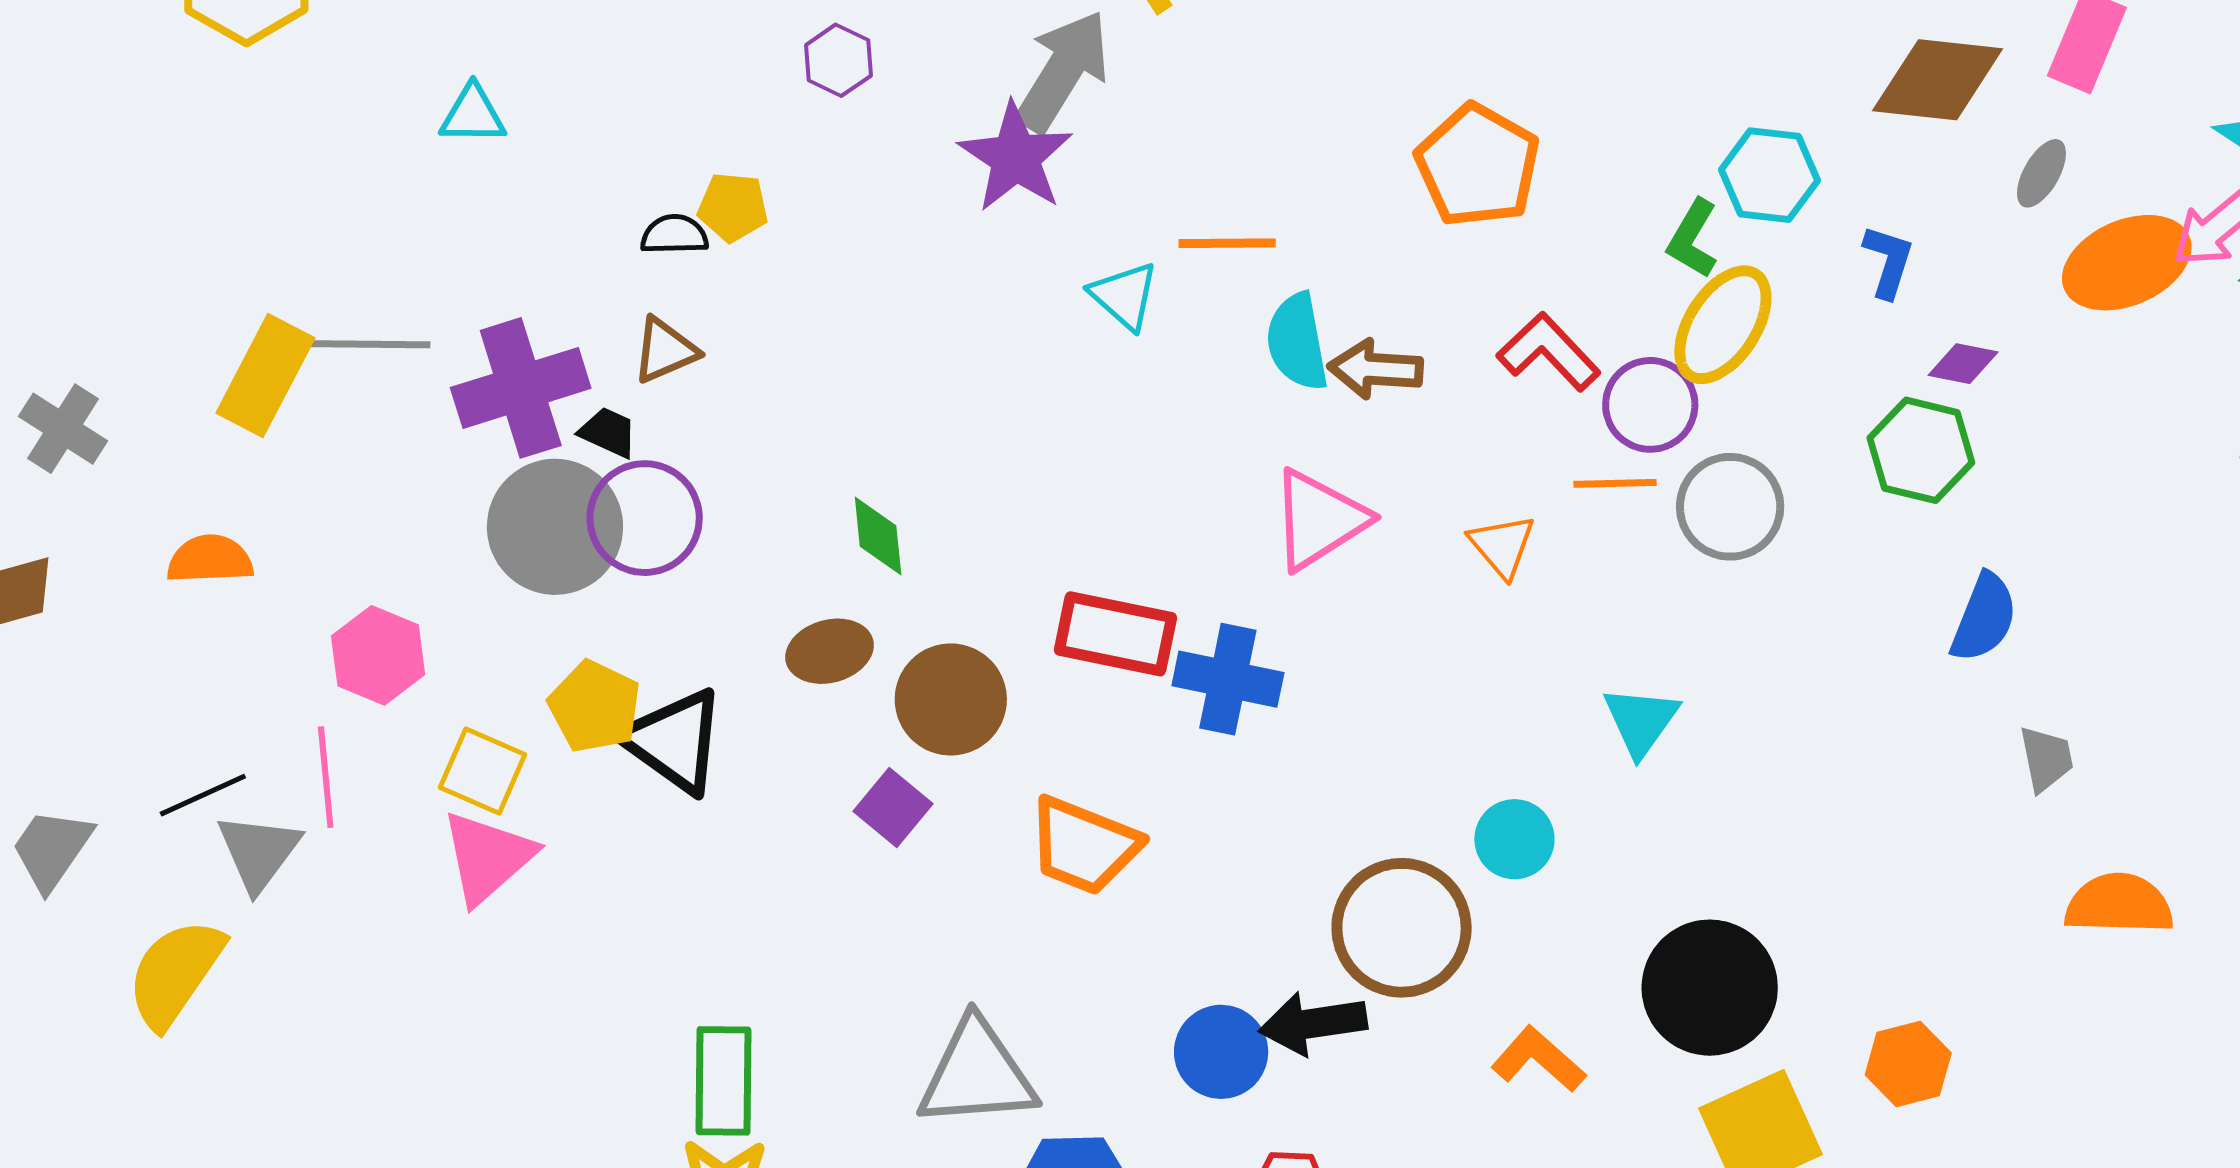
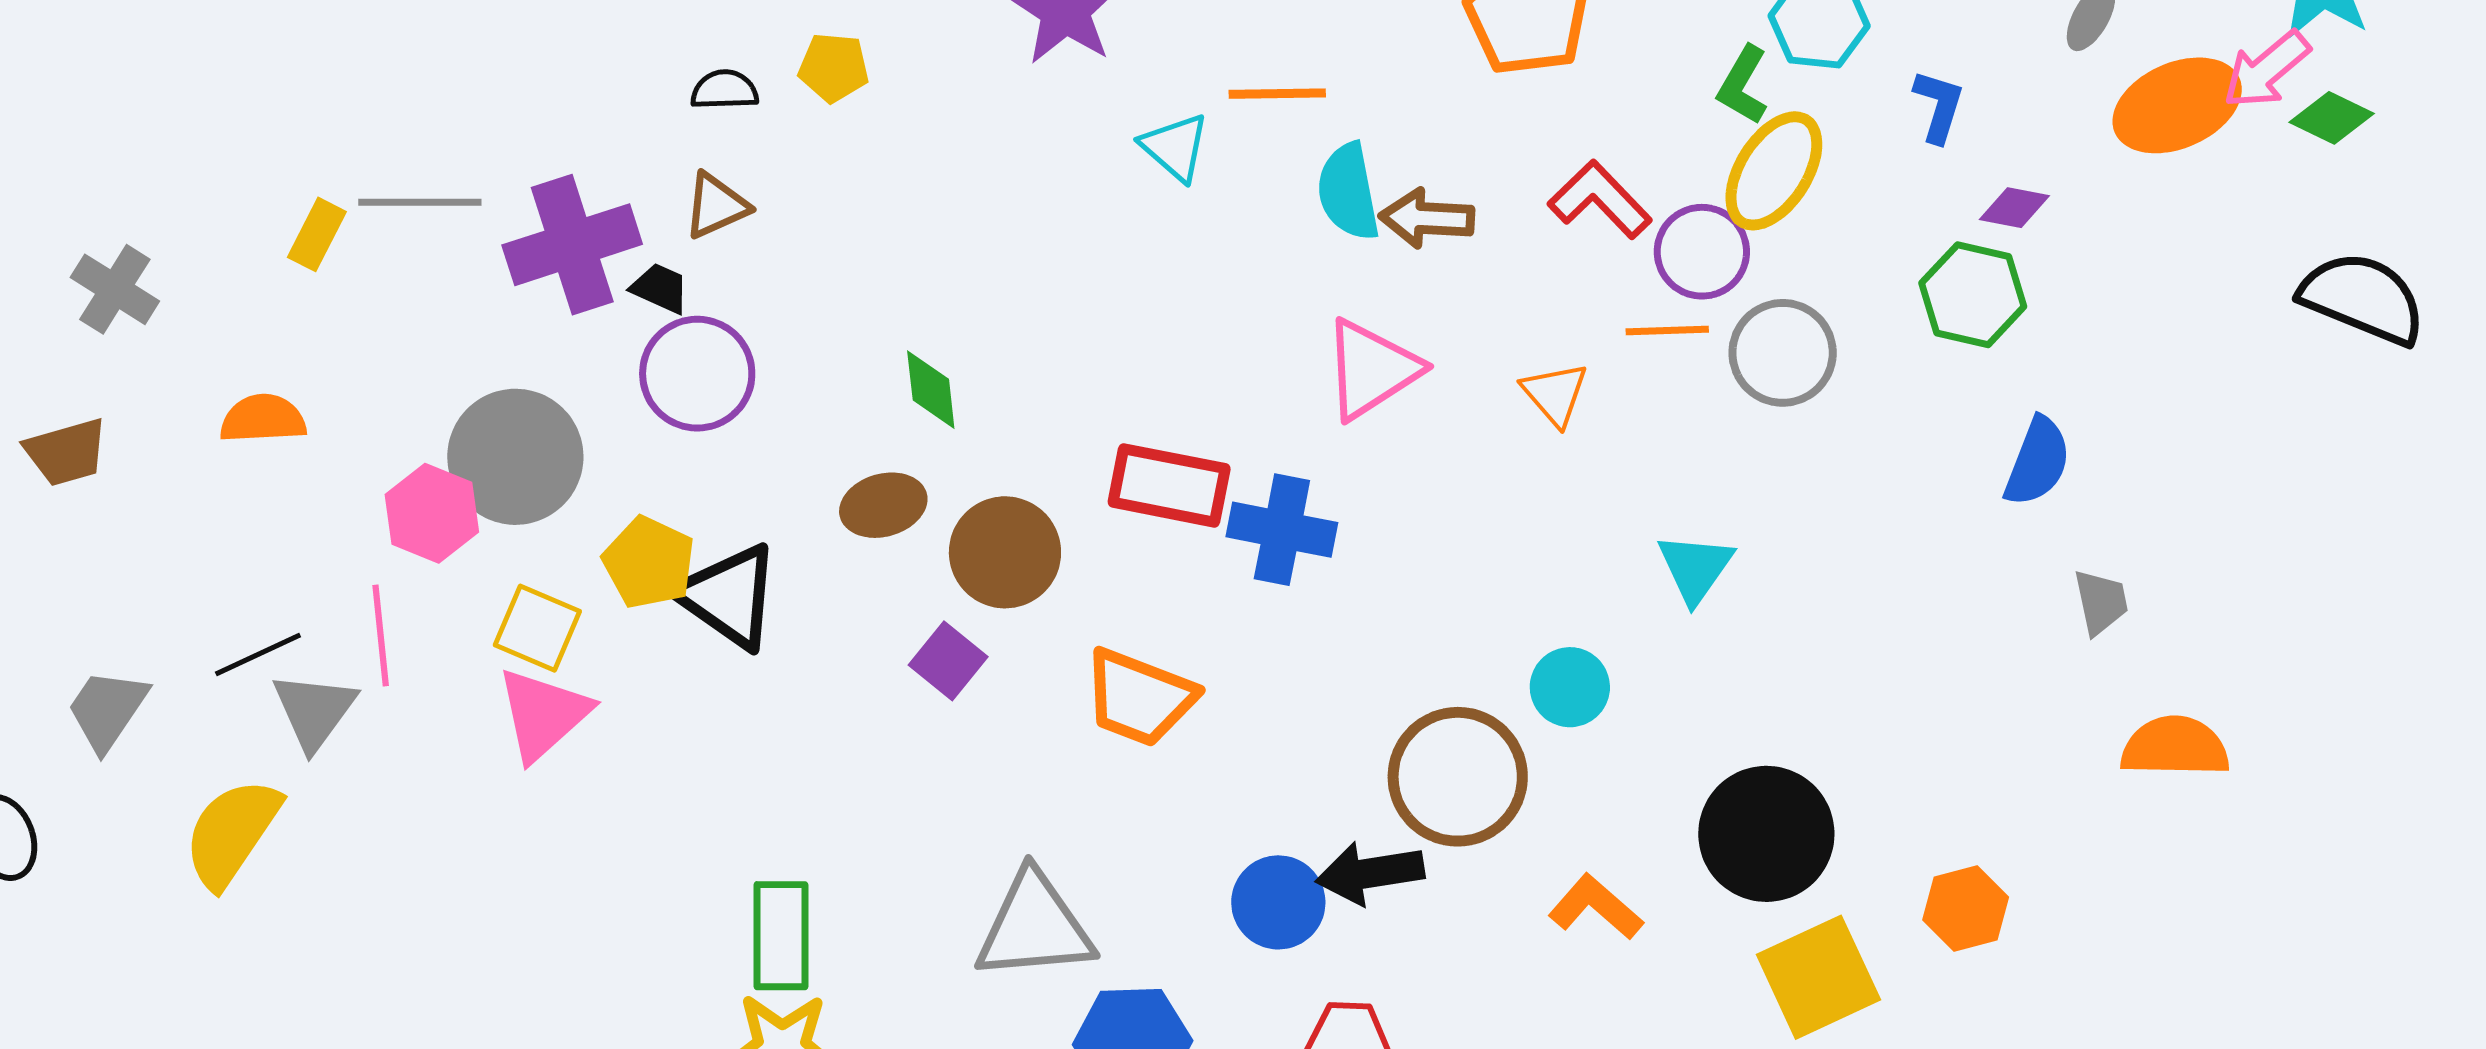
yellow pentagon: (733, 207) -> (834, 67), moved
yellow rectangle: (265, 376) -> (317, 234), size x0.6
gray circle: (555, 527) -> (515, 457), moved

